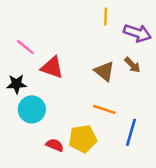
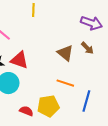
yellow line: (106, 17) -> (33, 10), moved
red triangle: (52, 67) -> (19, 60), moved

